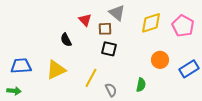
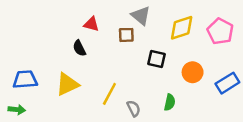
red triangle: (85, 20) -> (91, 24), moved, turned -32
black square: (109, 49) -> (156, 59), moved

